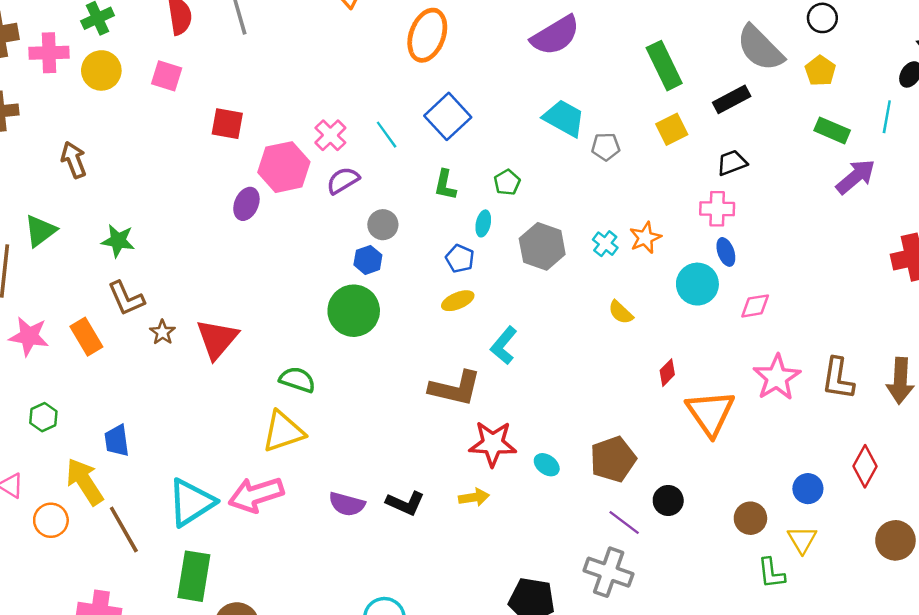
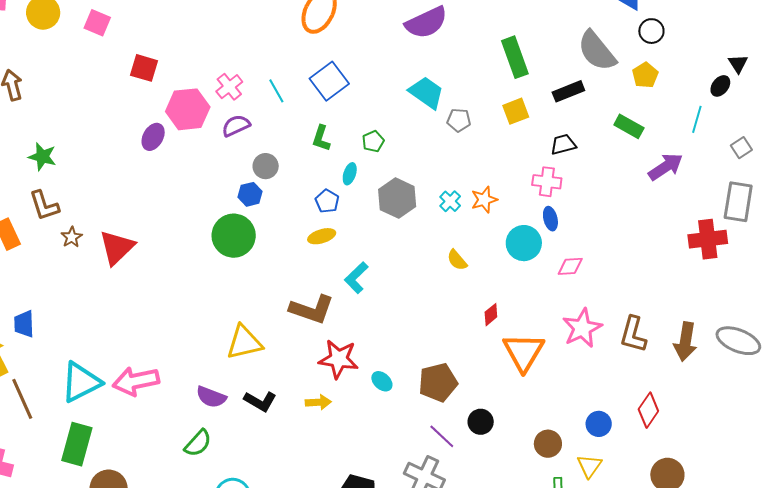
green rectangle: (832, 130) -> (629, 126), moved
green semicircle: (297, 380) -> (198, 443), moved, turned 108
yellow triangle: (283, 432) -> (244, 342), moved

